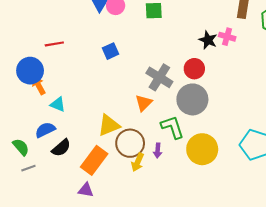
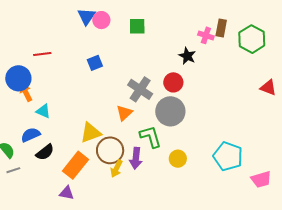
pink cross: (227, 37) -> (206, 35), moved
yellow circle: (202, 149) -> (178, 159), size x0.6
purple arrow: (158, 150) -> (136, 158), size x1.5

